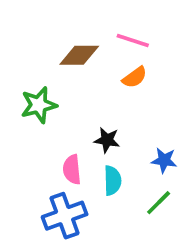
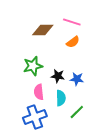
green star: (39, 105) -> (33, 66), moved
blue star: (164, 160) -> (77, 79), moved
green line: (159, 203) -> (77, 112), moved

